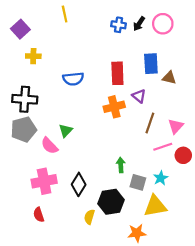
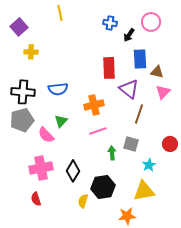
black arrow: (139, 24) -> (129, 35), moved
blue semicircle: (73, 79) -> (58, 89), moved
purple triangle: (139, 96) -> (129, 89), size x1.5
orange cross: (114, 107) -> (94, 105), moved
pink triangle: (176, 126) -> (163, 92), moved
pink line: (163, 147) -> (98, 131), moved
gray square: (138, 182) -> (131, 144), moved

